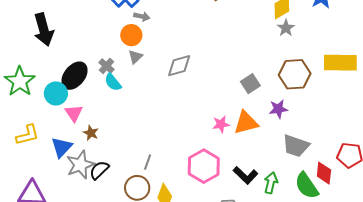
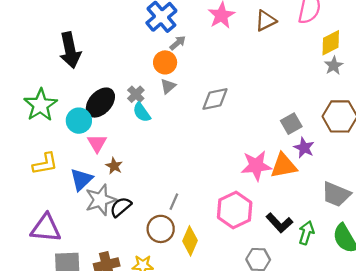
gray arrow: (142, 16) -> (178, 43), turned -56
purple star: (278, 109) -> (304, 148), moved, turned 30
pink star: (221, 124) -> (256, 166), size x1.6

